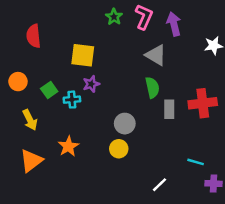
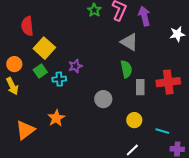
yellow square: (83, 55) -> (44, 48), moved, turned 35
yellow arrow: (30, 120) -> (12, 86), moved
yellow circle: (119, 149) -> (134, 120), moved

